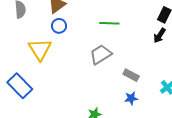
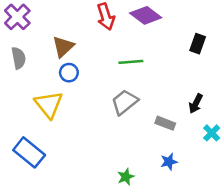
black arrow: (160, 36) -> (196, 104), moved
blue star: (131, 98) -> (169, 162), moved

